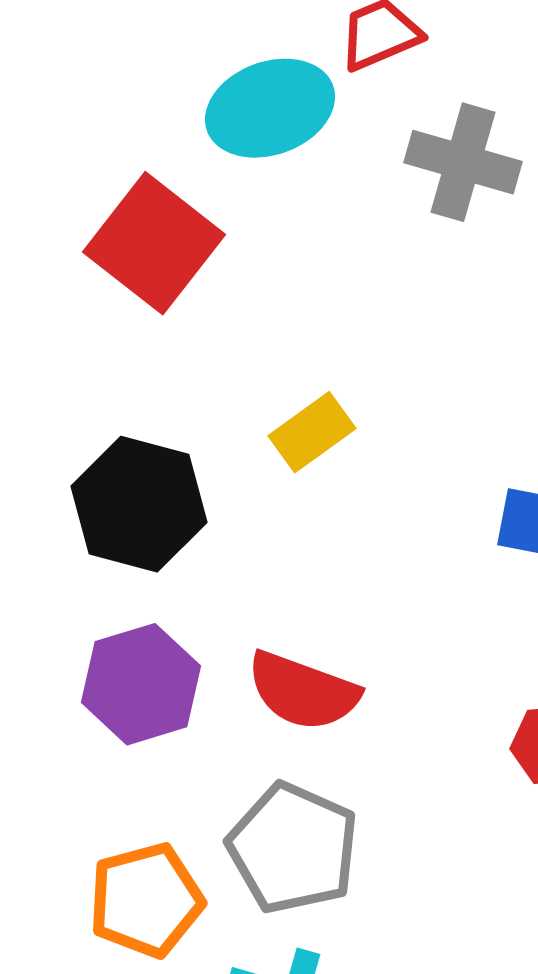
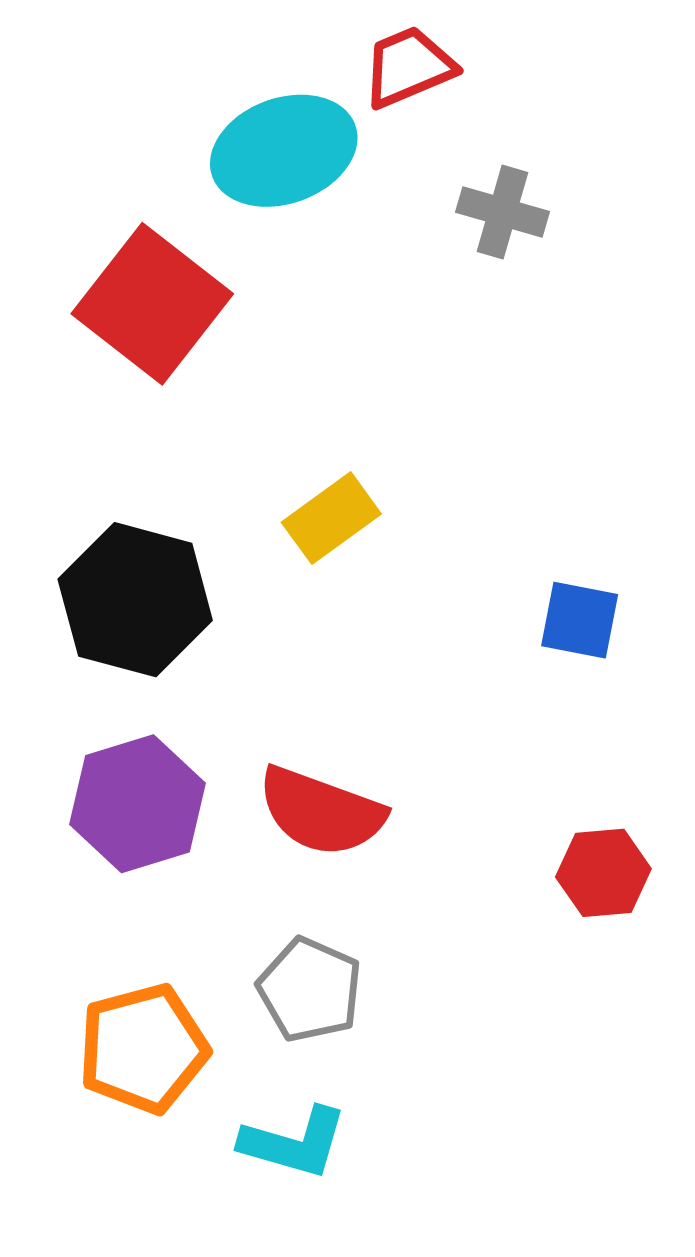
gray cross: (463, 162) -> (503, 212), size x0.7
gray pentagon: (293, 848) -> (310, 990), size x0.7

